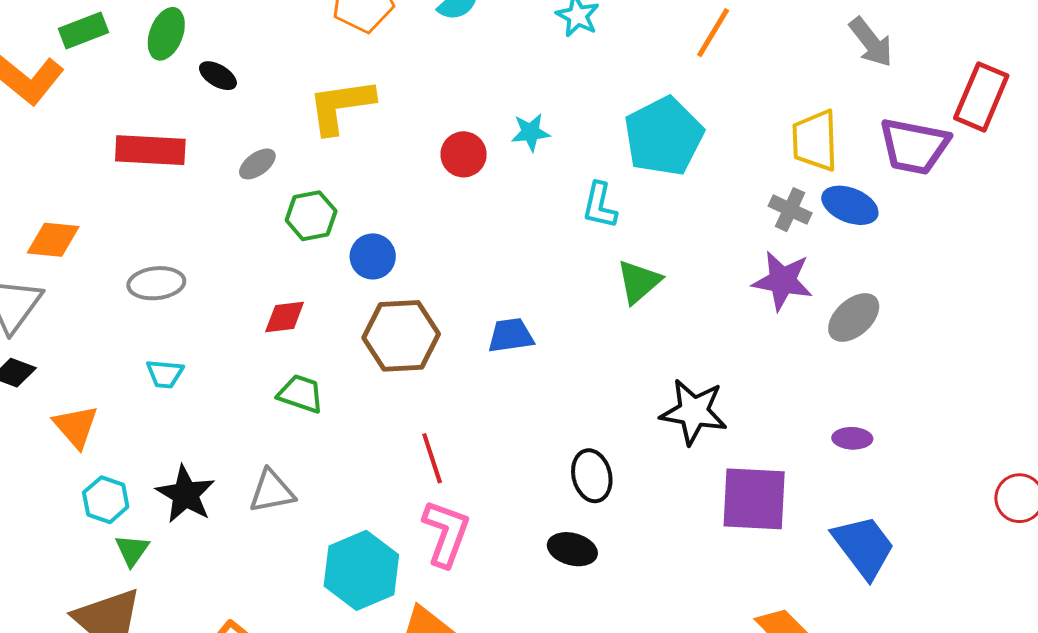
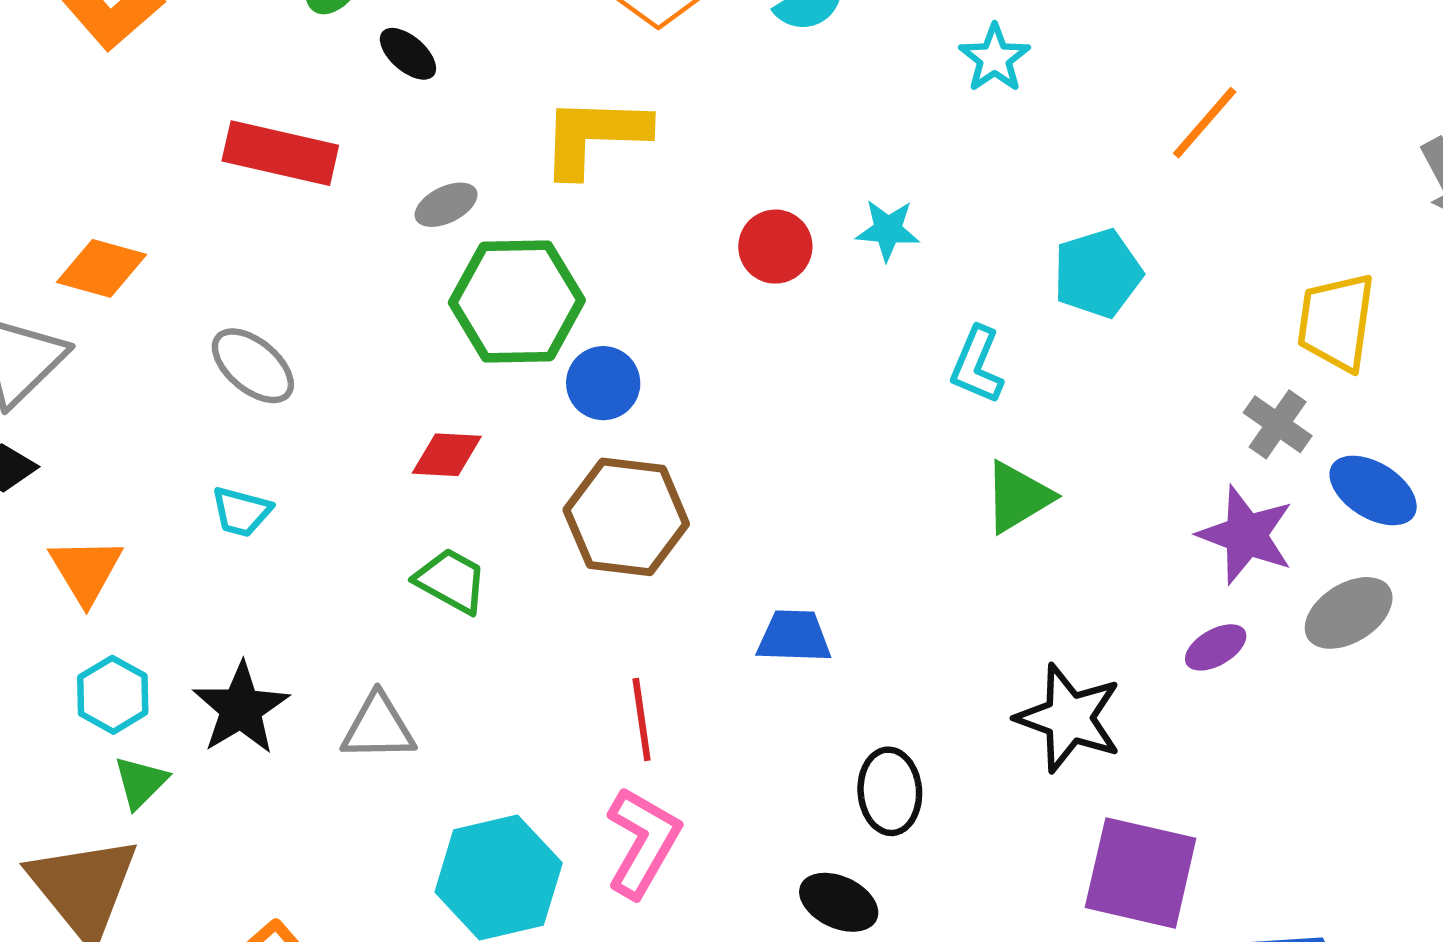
cyan pentagon: (664, 136) -> (1098, 273), size x0.7
blue ellipse: (850, 205) -> (1373, 490), moved
green hexagon: (311, 216) -> (517, 301), size x1.6
gray ellipse: (156, 283) -> (253, 366), turned 36
blue trapezoid: (511, 335) -> (794, 636), moved
purple ellipse: (852, 438) -> (1216, 647), moved, turned -42

